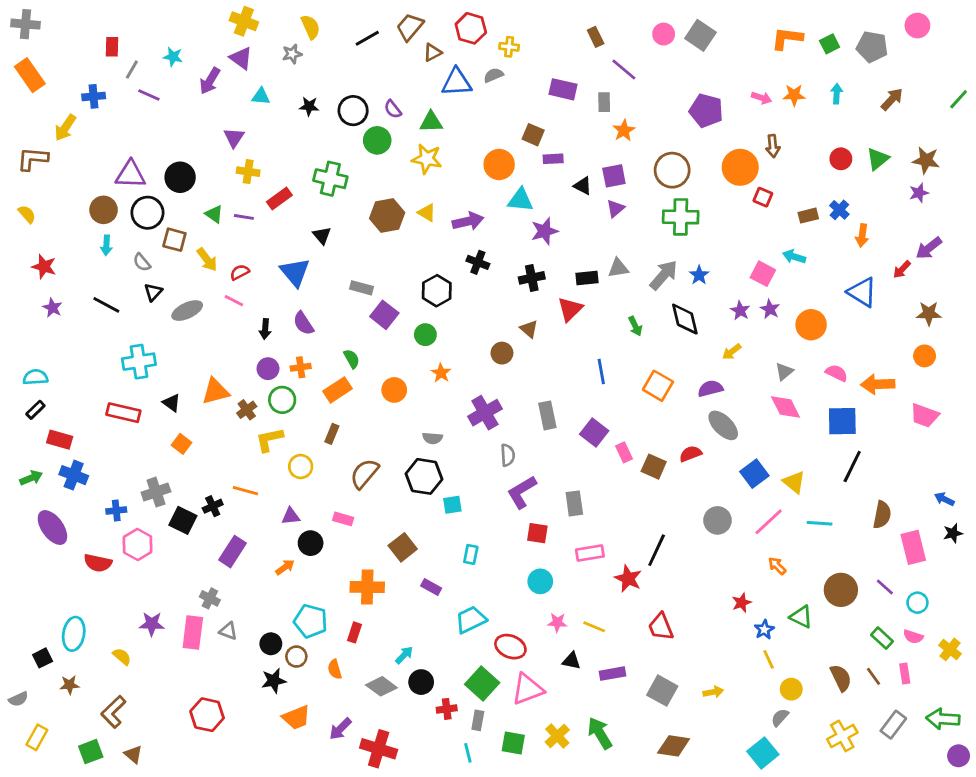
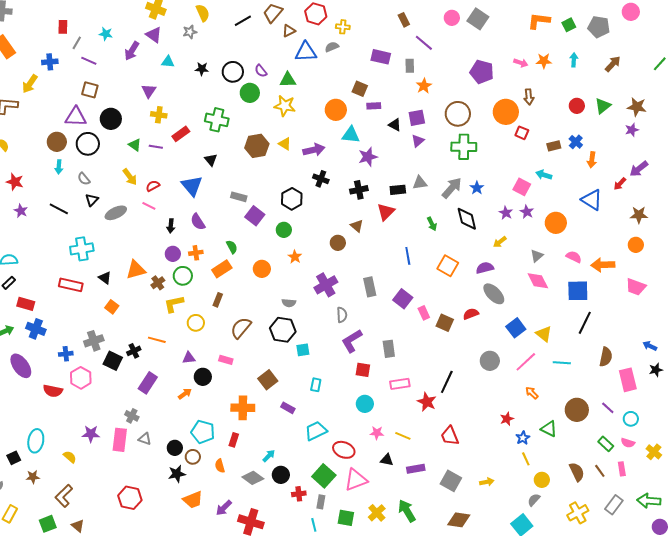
brown square: (174, 240) -> (90, 90), moved

